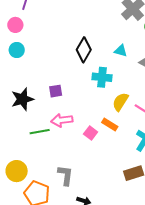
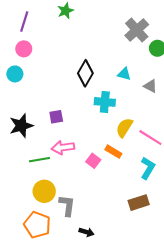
pink circle: (15, 25) -> (24, 49), moved
yellow circle: (17, 171) -> (44, 191), moved

